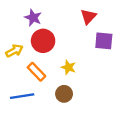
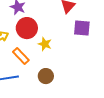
yellow star: (68, 67) -> (45, 44), moved

